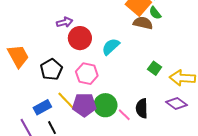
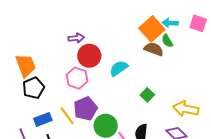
green square: (155, 68) -> (147, 95), moved
black pentagon: (51, 69) -> (33, 88), moved
pink hexagon: (87, 74) -> (77, 78), moved
purple pentagon: (84, 105) -> (85, 109), moved, turned -30

